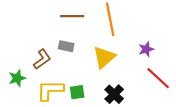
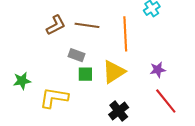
brown L-shape: (42, 59) -> (56, 25), moved
green square: (77, 92) -> (85, 74), moved

